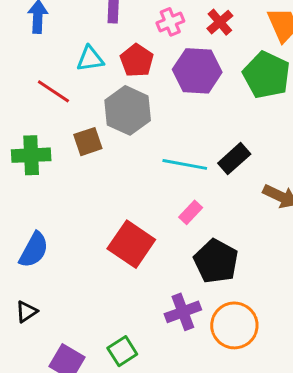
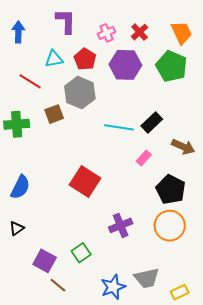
pink rectangle: (191, 212) -> (144, 158), moved
black pentagon: (216, 261) -> (171, 189), moved
orange circle: (234, 325) -> (170, 226), moved

